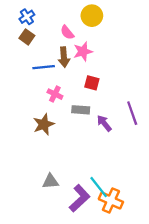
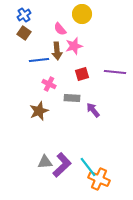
red square: (92, 83) -> (82, 74), turned -32
purple line: (132, 113) -> (115, 72), moved, turned -65
purple L-shape: (80, 198) -> (62, 165), moved

